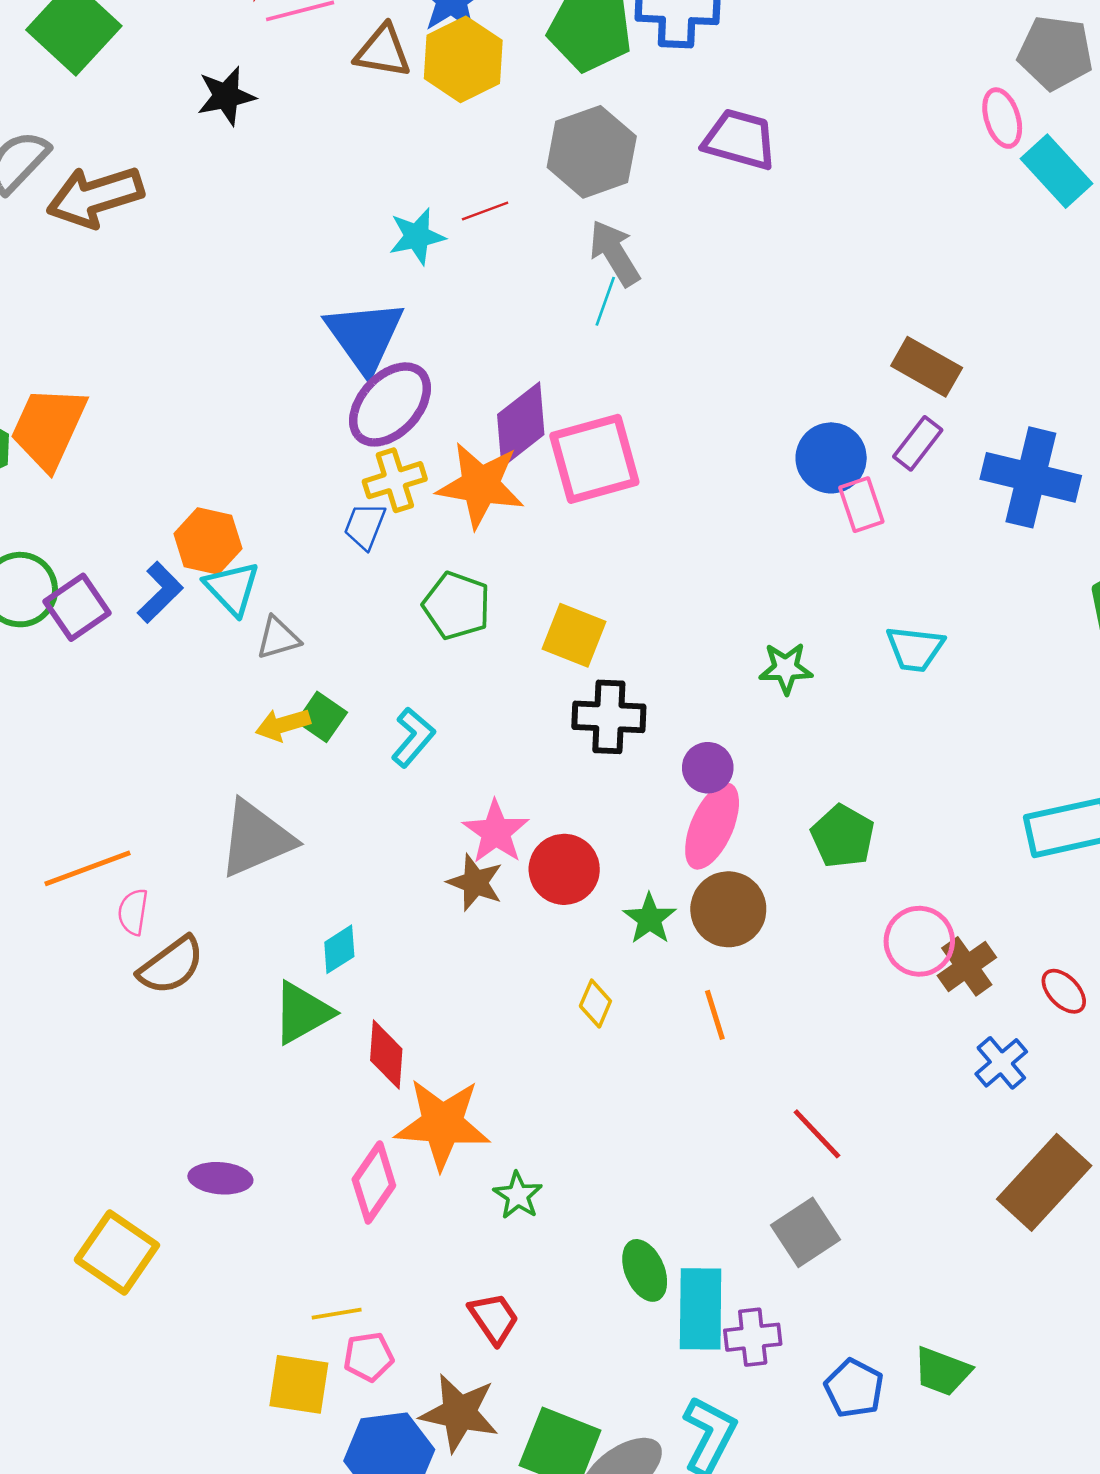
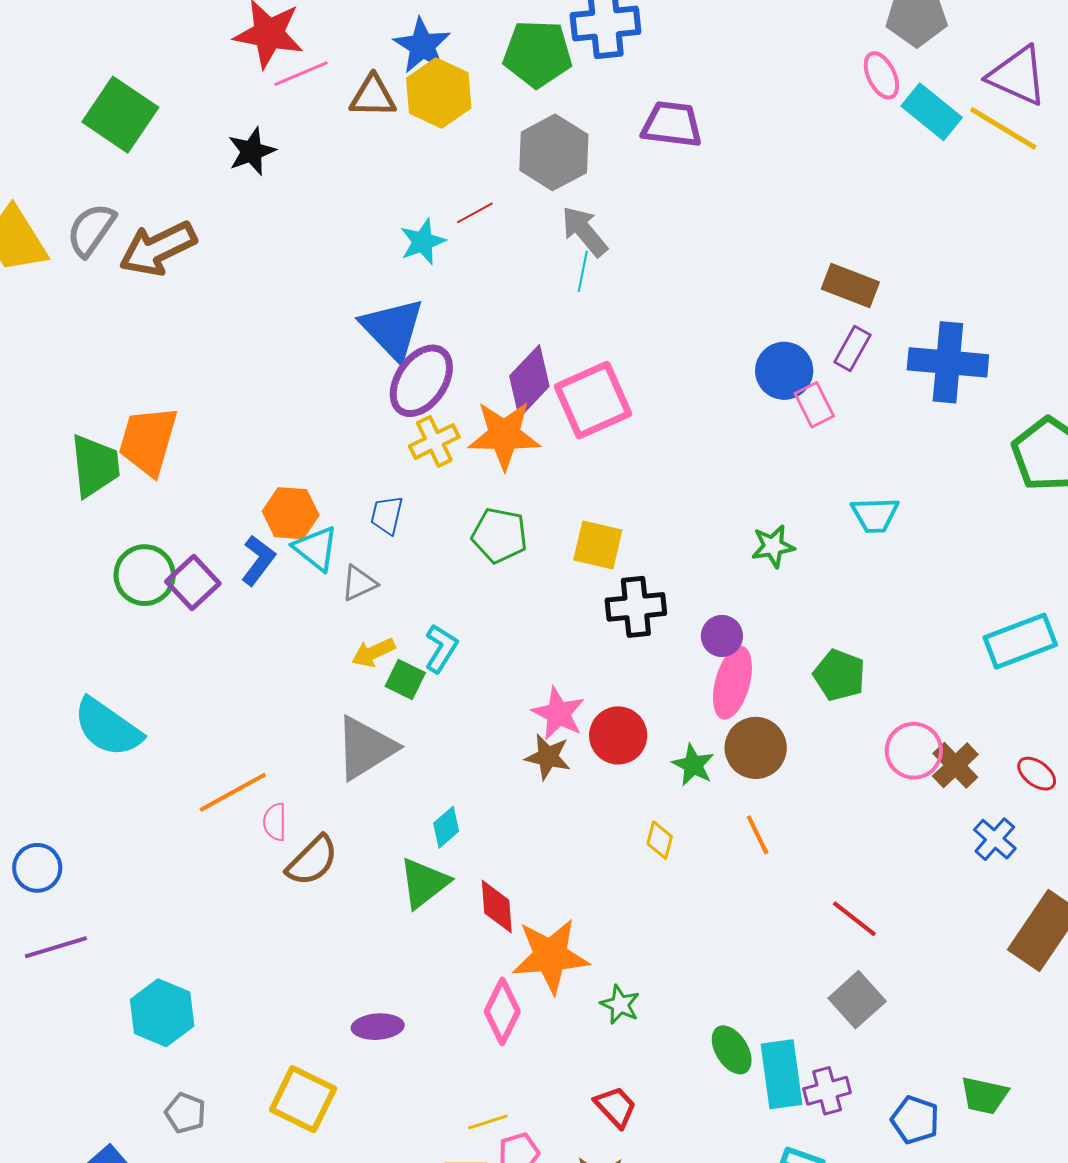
blue trapezoid: (365, 526) -> (387, 515), moved
green square: (322, 717) -> (405, 680), moved
cyan L-shape: (413, 737) -> (441, 648), moved

